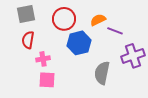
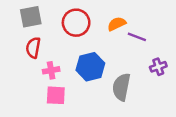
blue hexagon: (79, 43) -> (90, 67), moved
purple cross: (133, 56) -> (158, 67), size x0.6

